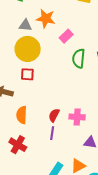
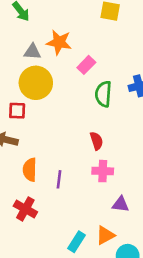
red square: (27, 74) -> (17, 111), moved
red semicircle: (54, 115) -> (97, 141), moved, turned 136
purple line: (52, 133) -> (59, 179), moved

